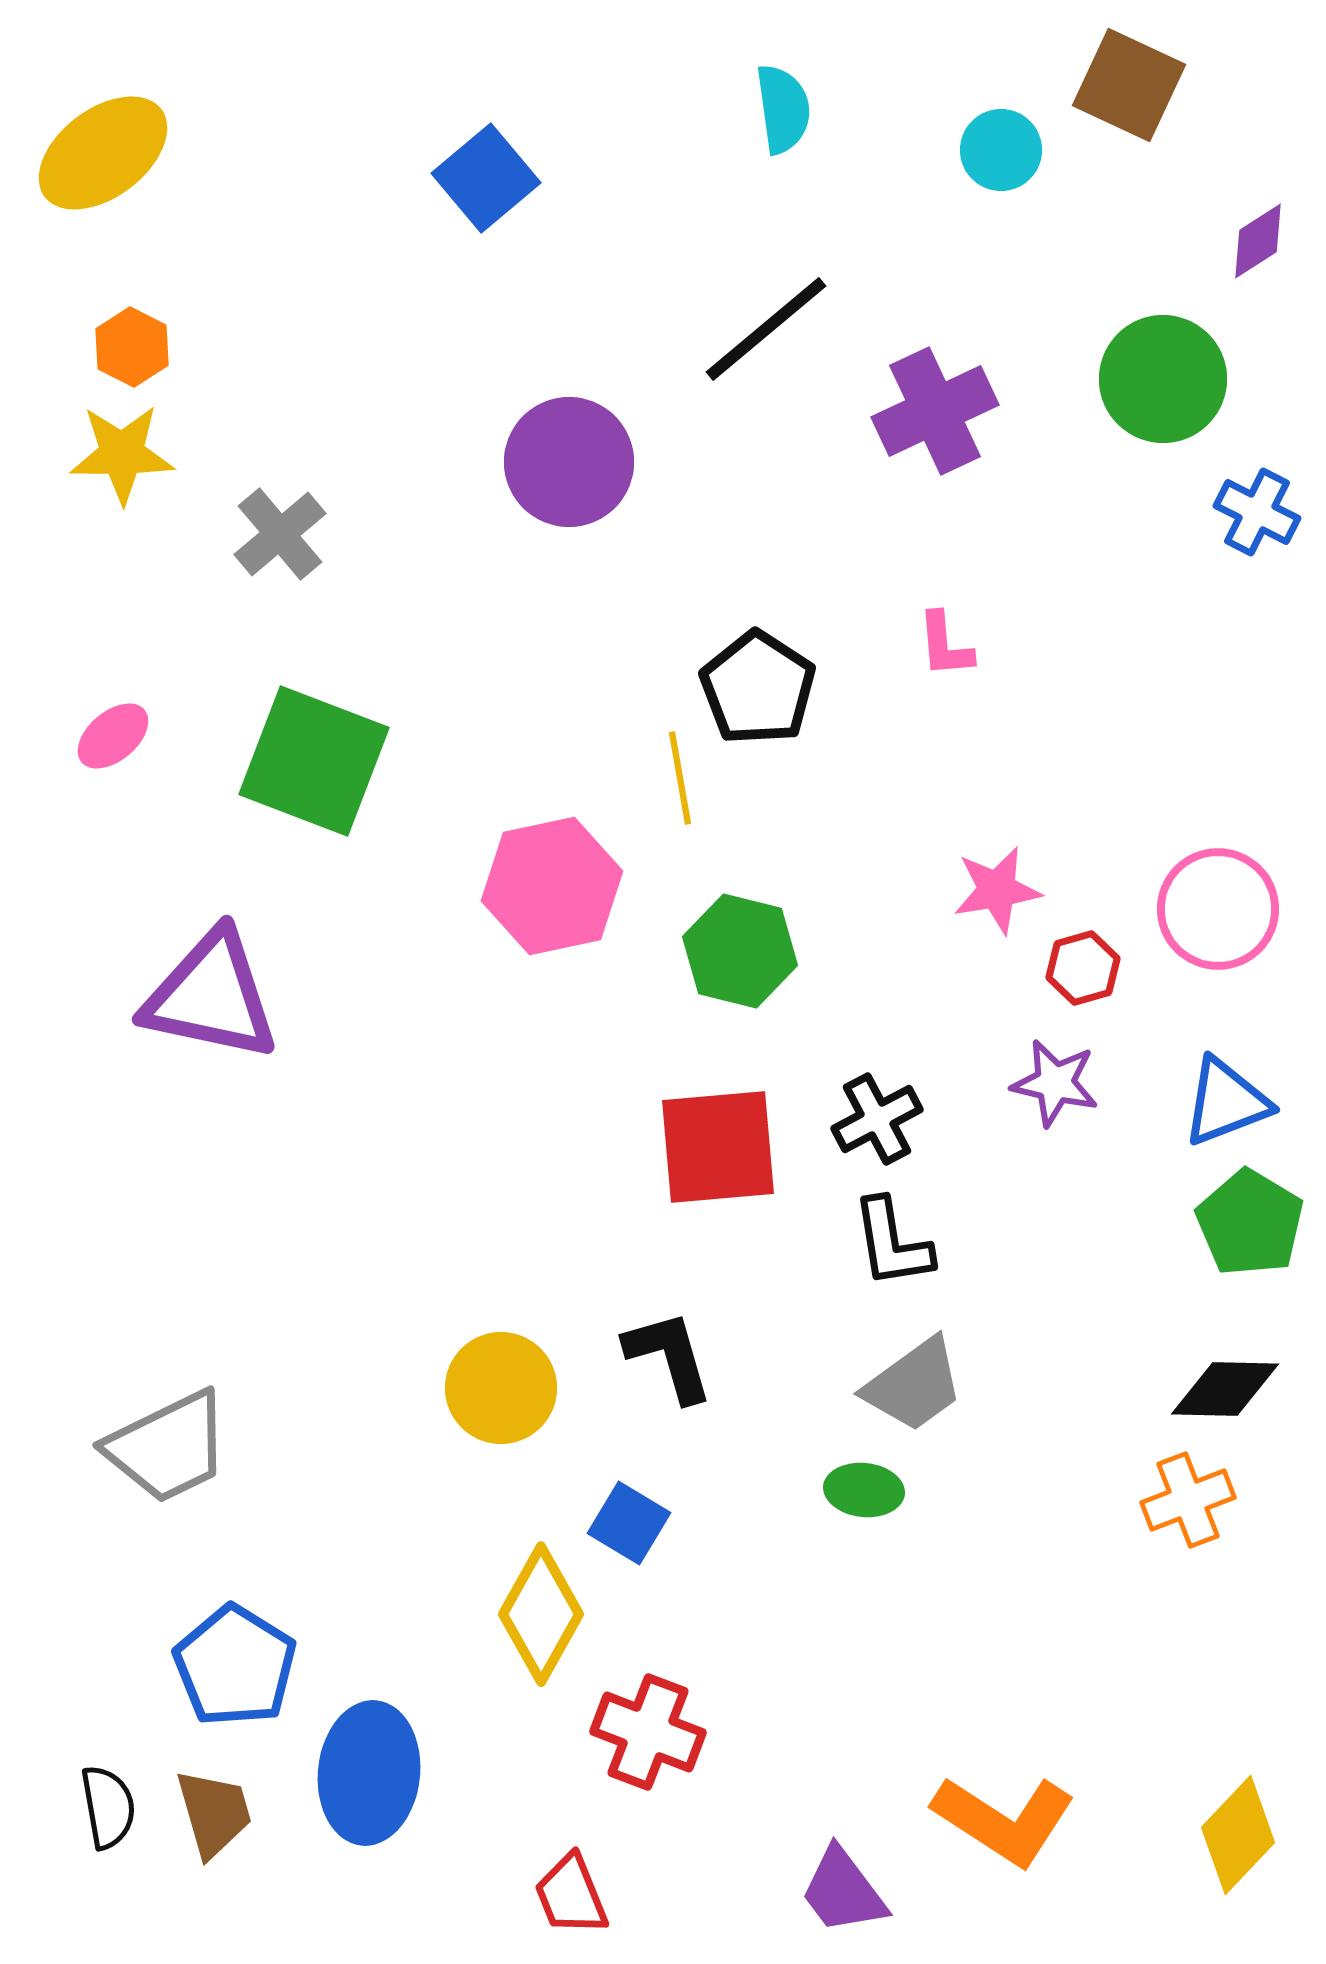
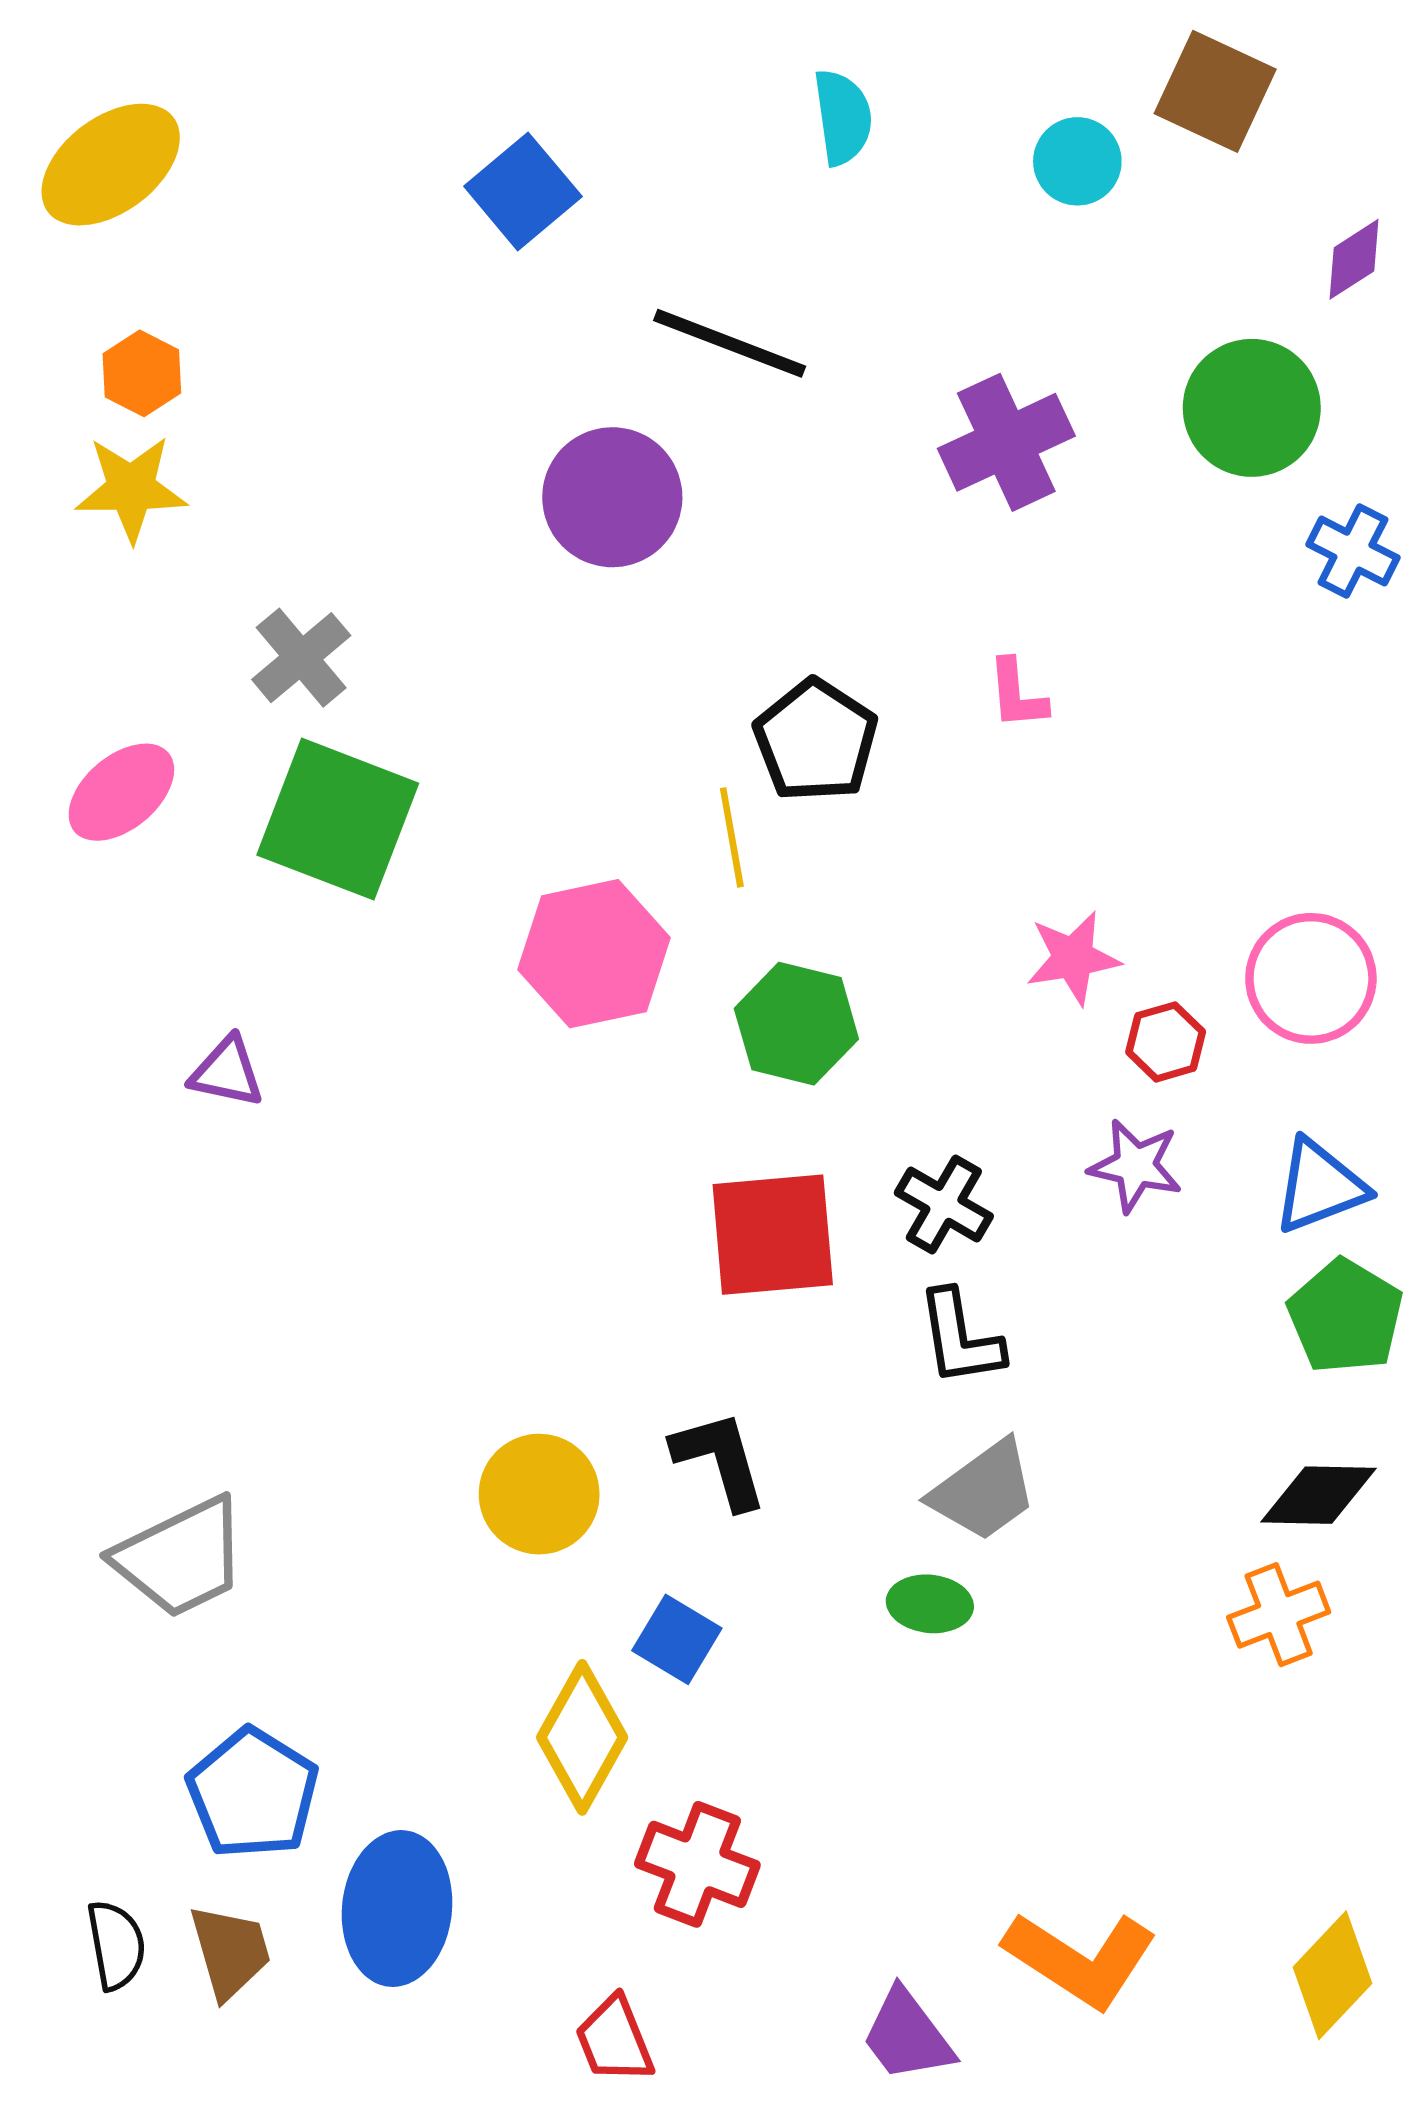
black line: (766, 329) -> (730, 343), moved, turned 61
gray cross: (280, 534) -> (301, 658), moved
pink ellipse: (113, 736) -> (121, 792), size x1.4
purple triangle: (211, 996) -> (227, 1072), size x0.5
black cross: (877, 1119) -> (944, 1204), turned -32

